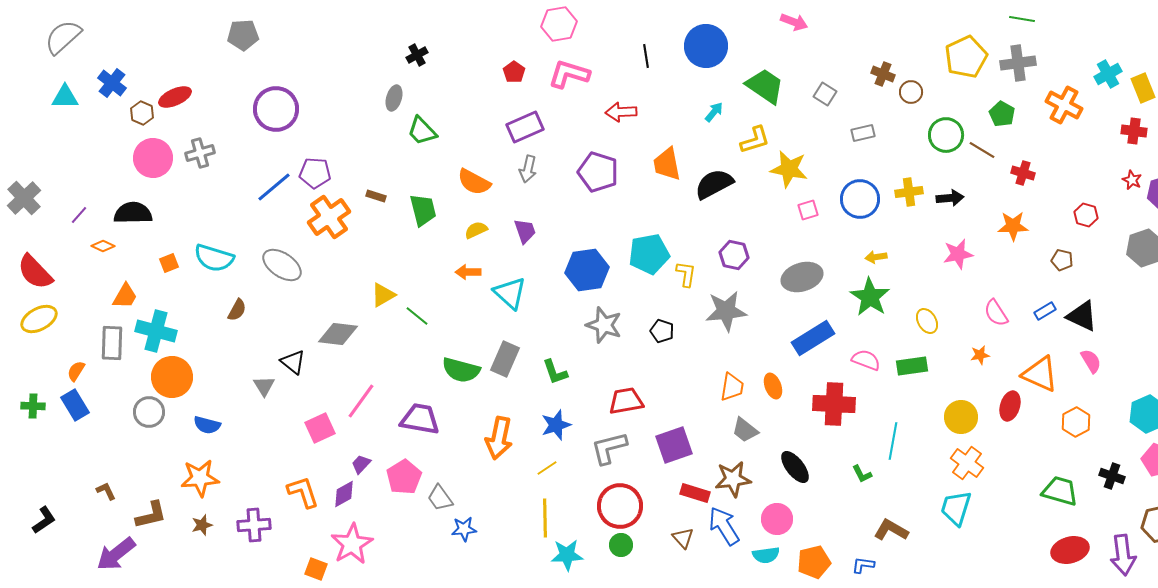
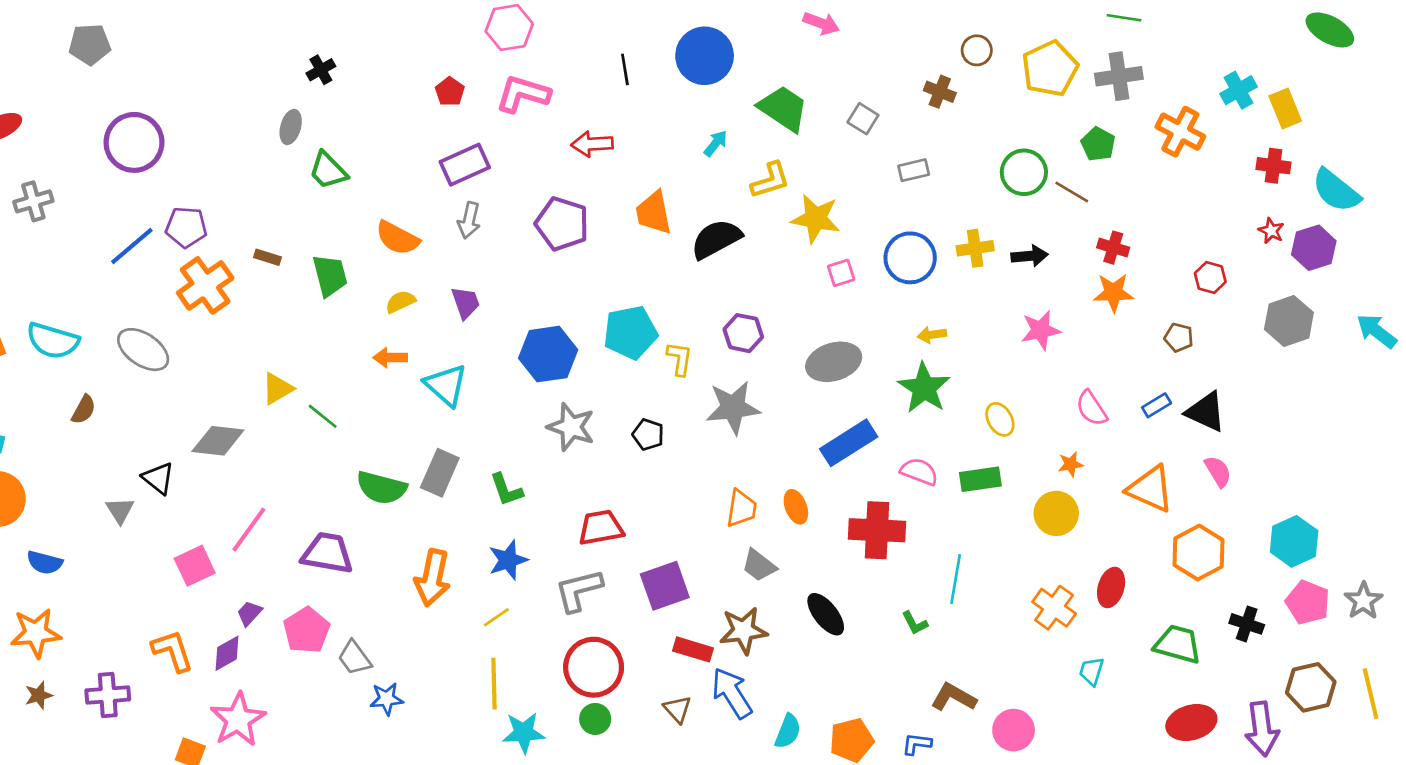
brown circle: (911, 92) -> (977, 50), moved
red cross: (1023, 173) -> (1113, 248), moved
red ellipse: (1010, 406) -> (1111, 587), moved
yellow circle: (961, 417) -> (1056, 513), moved
orange hexagon: (1076, 422) -> (1198, 552), size x1.4
cyan trapezoid: (956, 508) -> (1092, 671), moved, size x0.6
pink circle: (777, 519) -> (1014, 730), moved
cyan semicircle: (766, 555) -> (788, 731), turned -60

